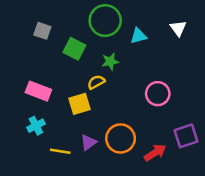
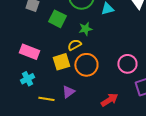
pink circle: (158, 94) -> (127, 64), moved
orange circle: (121, 138) -> (86, 65), moved
red arrow: (155, 153) -> (109, 100), moved

